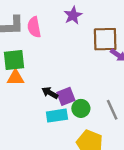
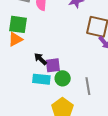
orange triangle: (15, 78) -> (15, 39), turned -42

